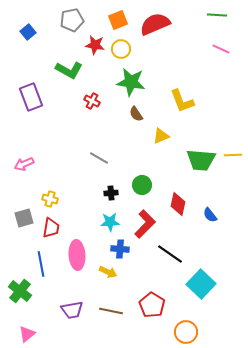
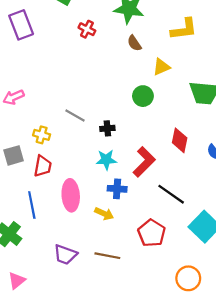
yellow L-shape: (182, 101) -> (184, 29), turned -76
gray line: (99, 158) -> (75, 115), moved
green circle: (142, 185) -> (143, 96), moved
red pentagon: (152, 305) -> (152, 233), moved
purple trapezoid: (72, 310) -> (65, 255), turned 30

